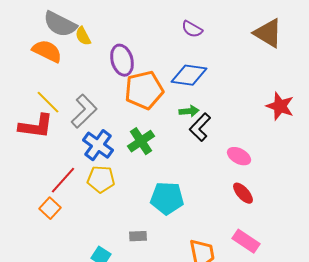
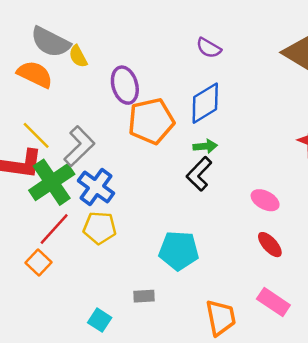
blue diamond: (189, 75) -> (205, 103), turned -39
black L-shape: (200, 127) -> (199, 174), moved
green cross: (141, 141) -> (52, 182), moved, size x1.4

